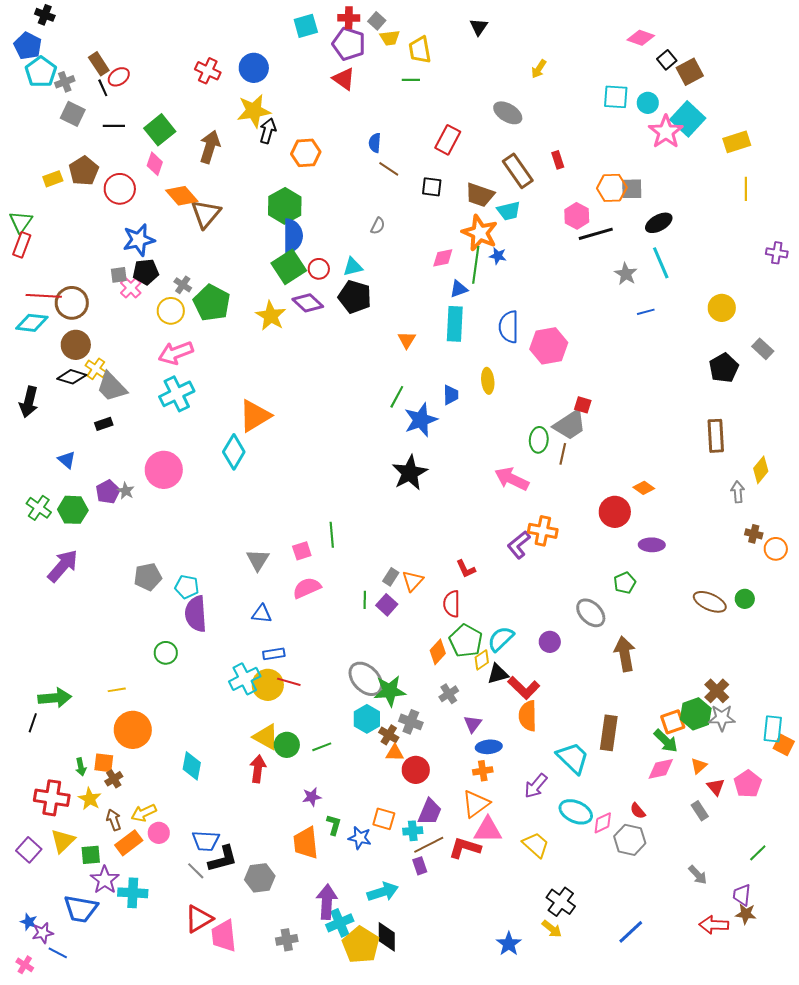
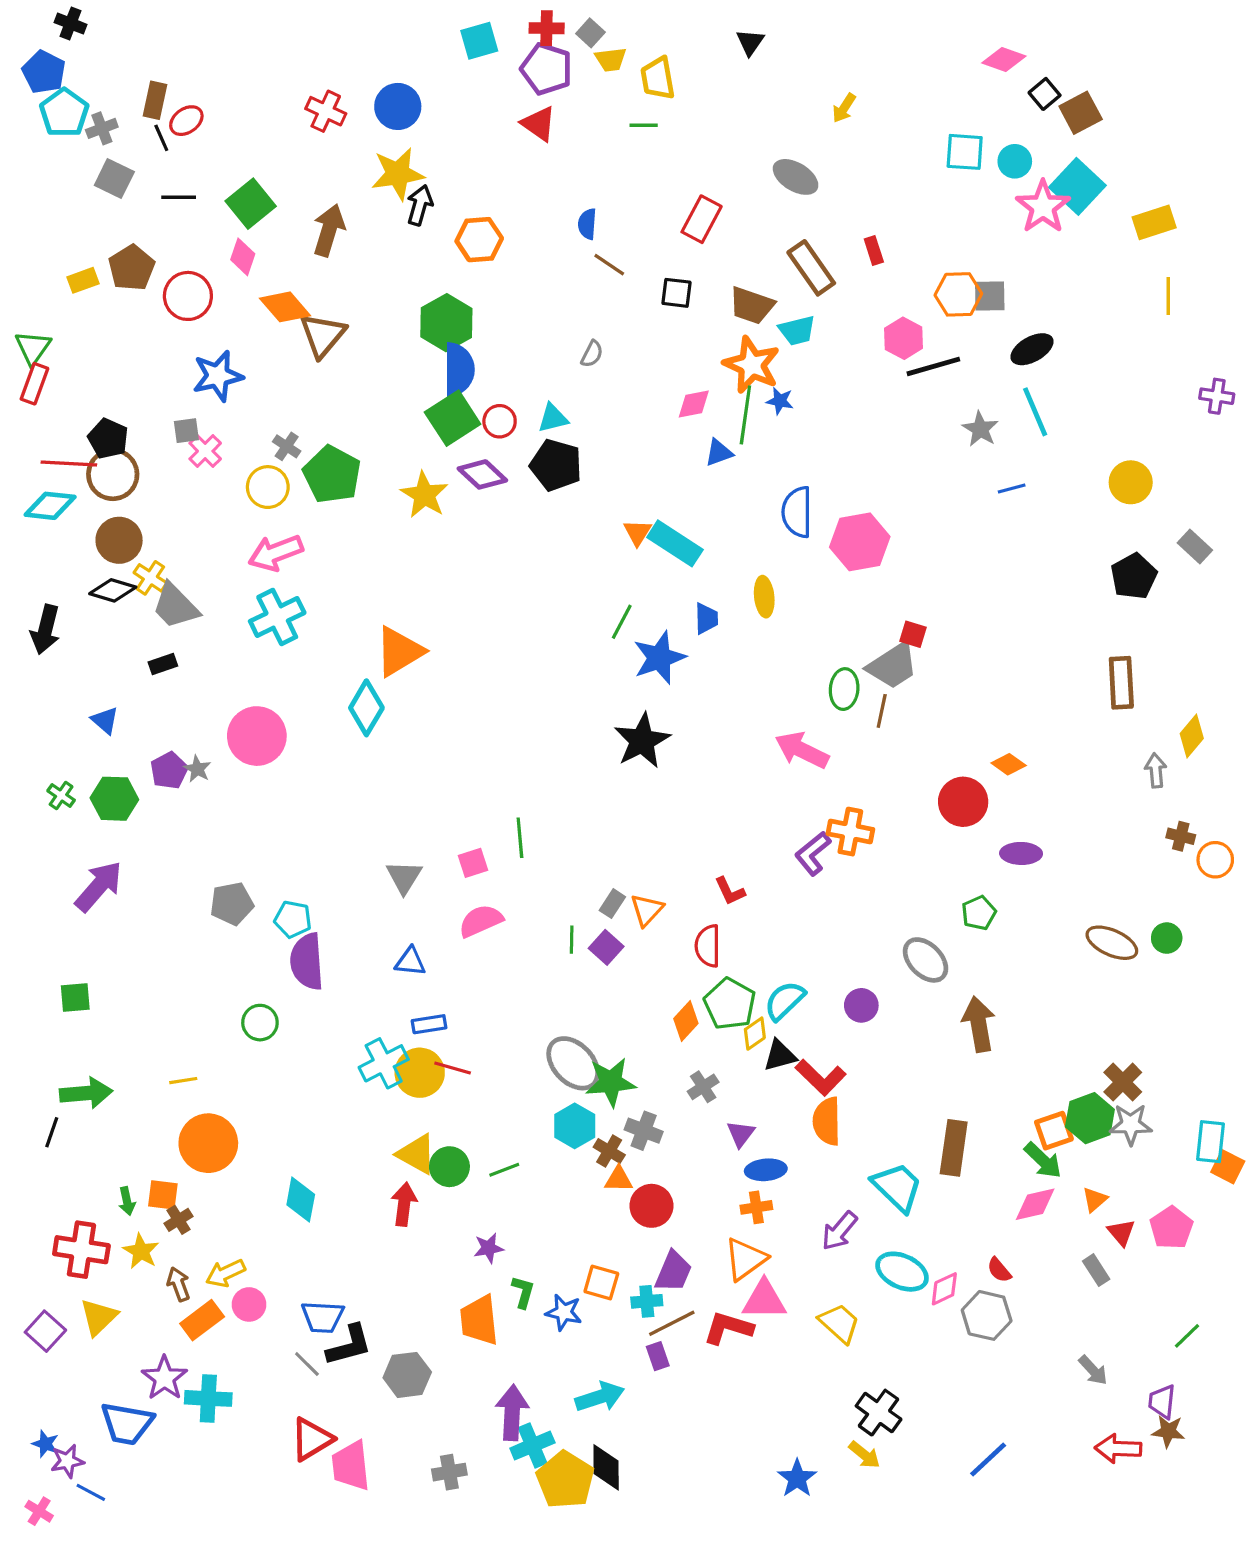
brown rectangle: (99, 64) -> (155, 100), turned 45
black pentagon: (146, 272) -> (108, 438), moved, turned 30
cyan rectangle: (455, 324) -> (675, 543), moved, turned -60
green cross: (39, 508) -> (61, 796), size x0.7
green square: (91, 855) -> (75, 998), moved

